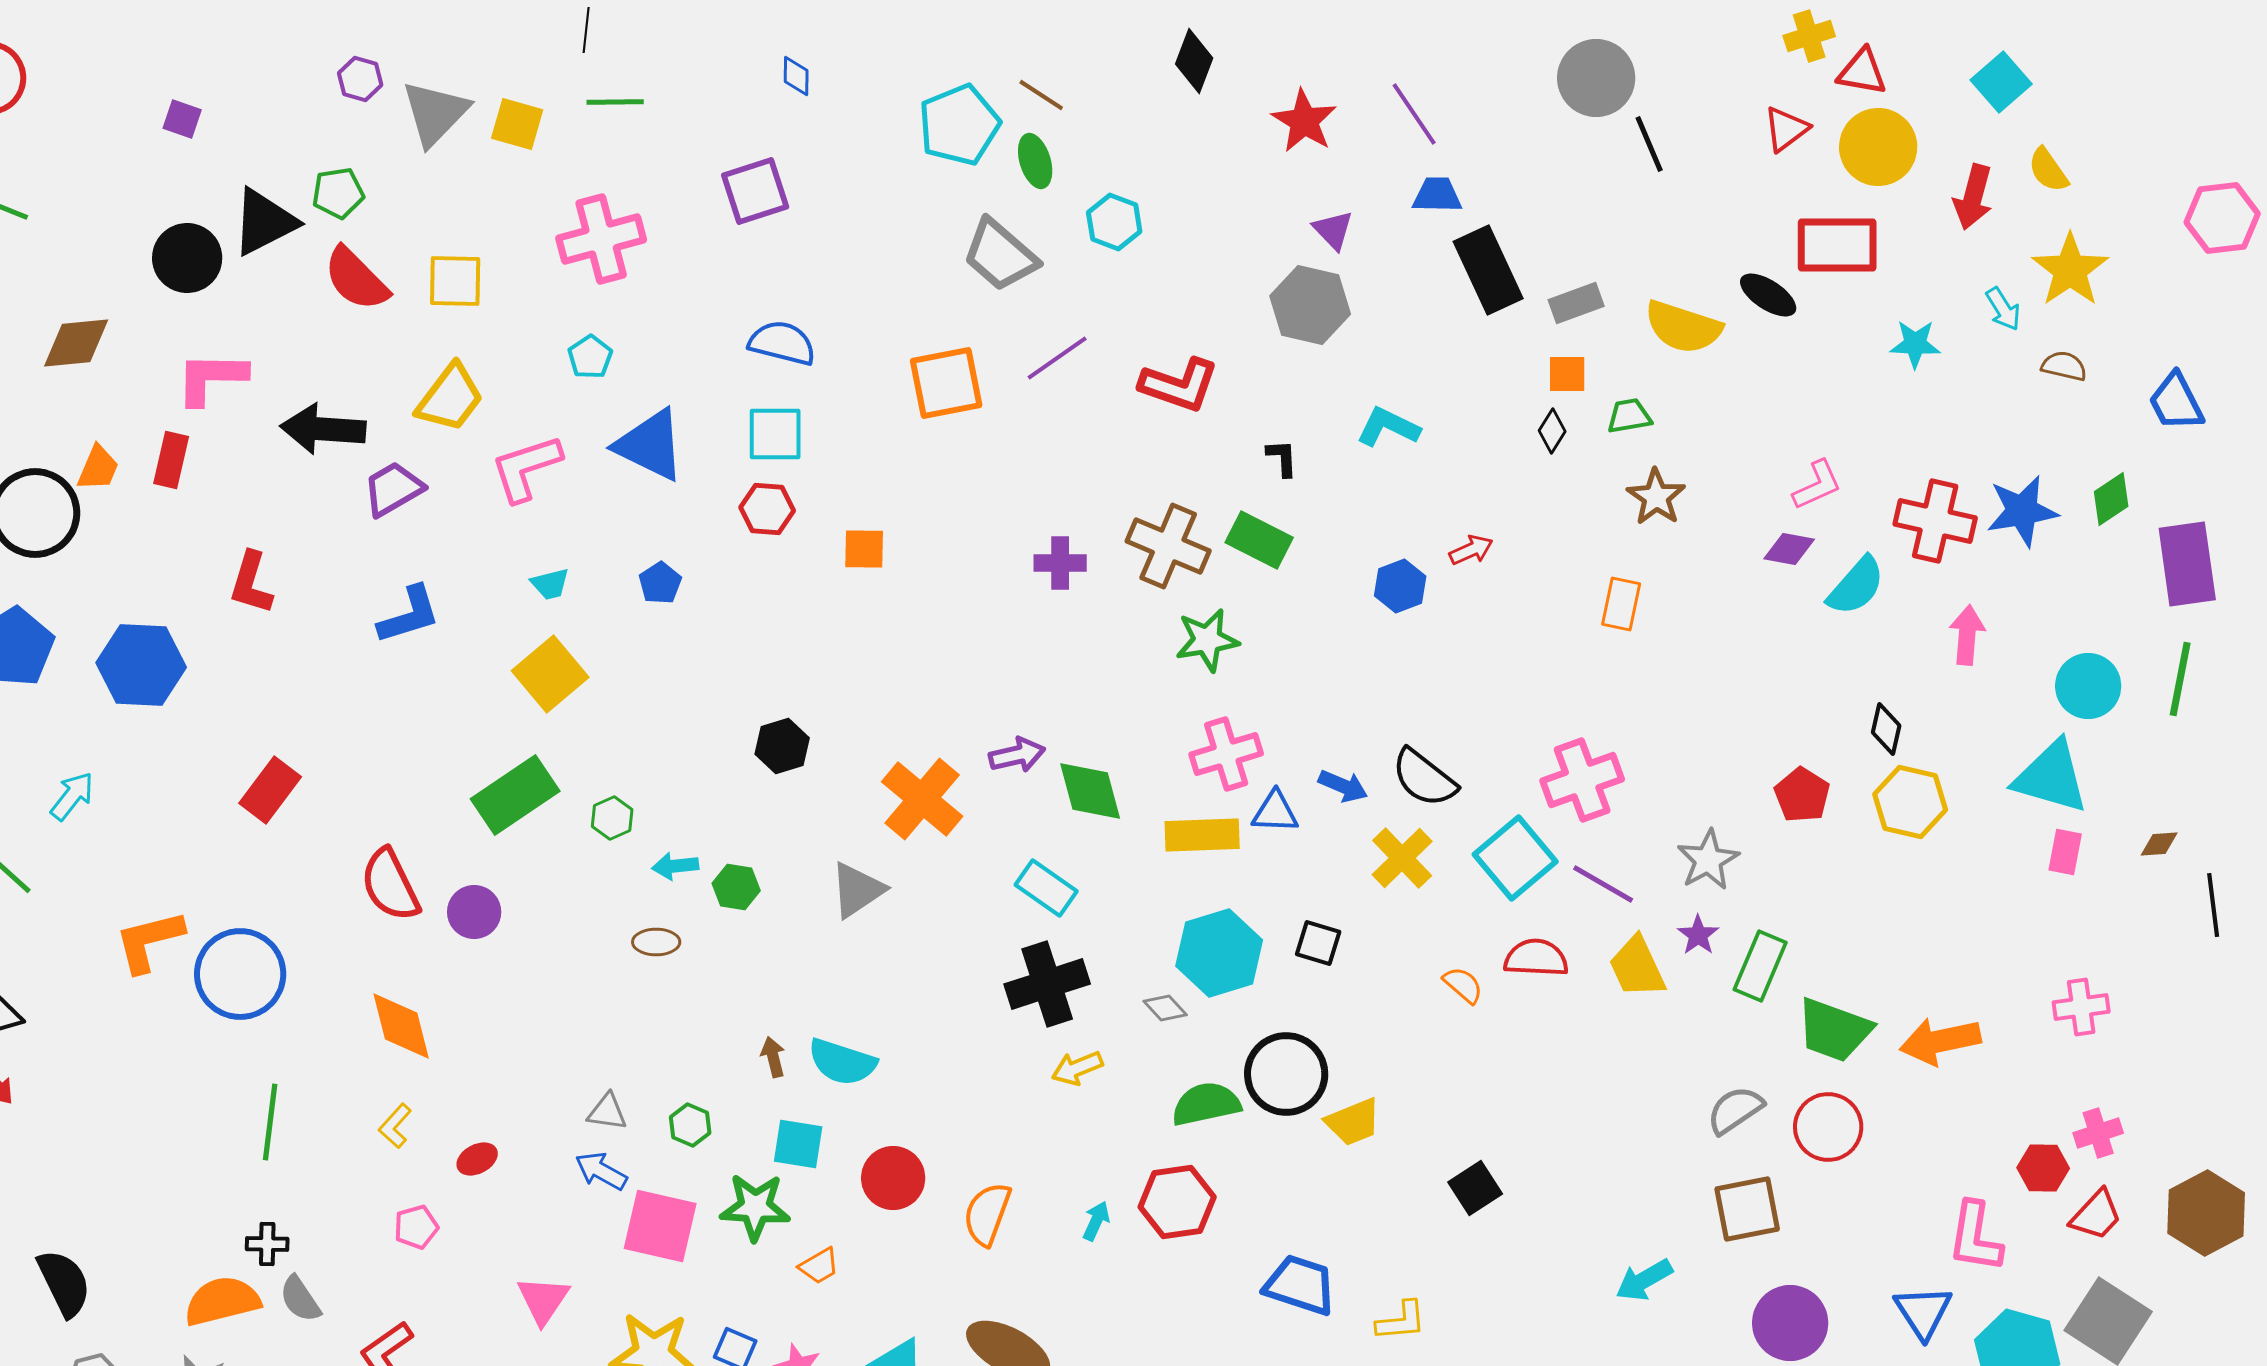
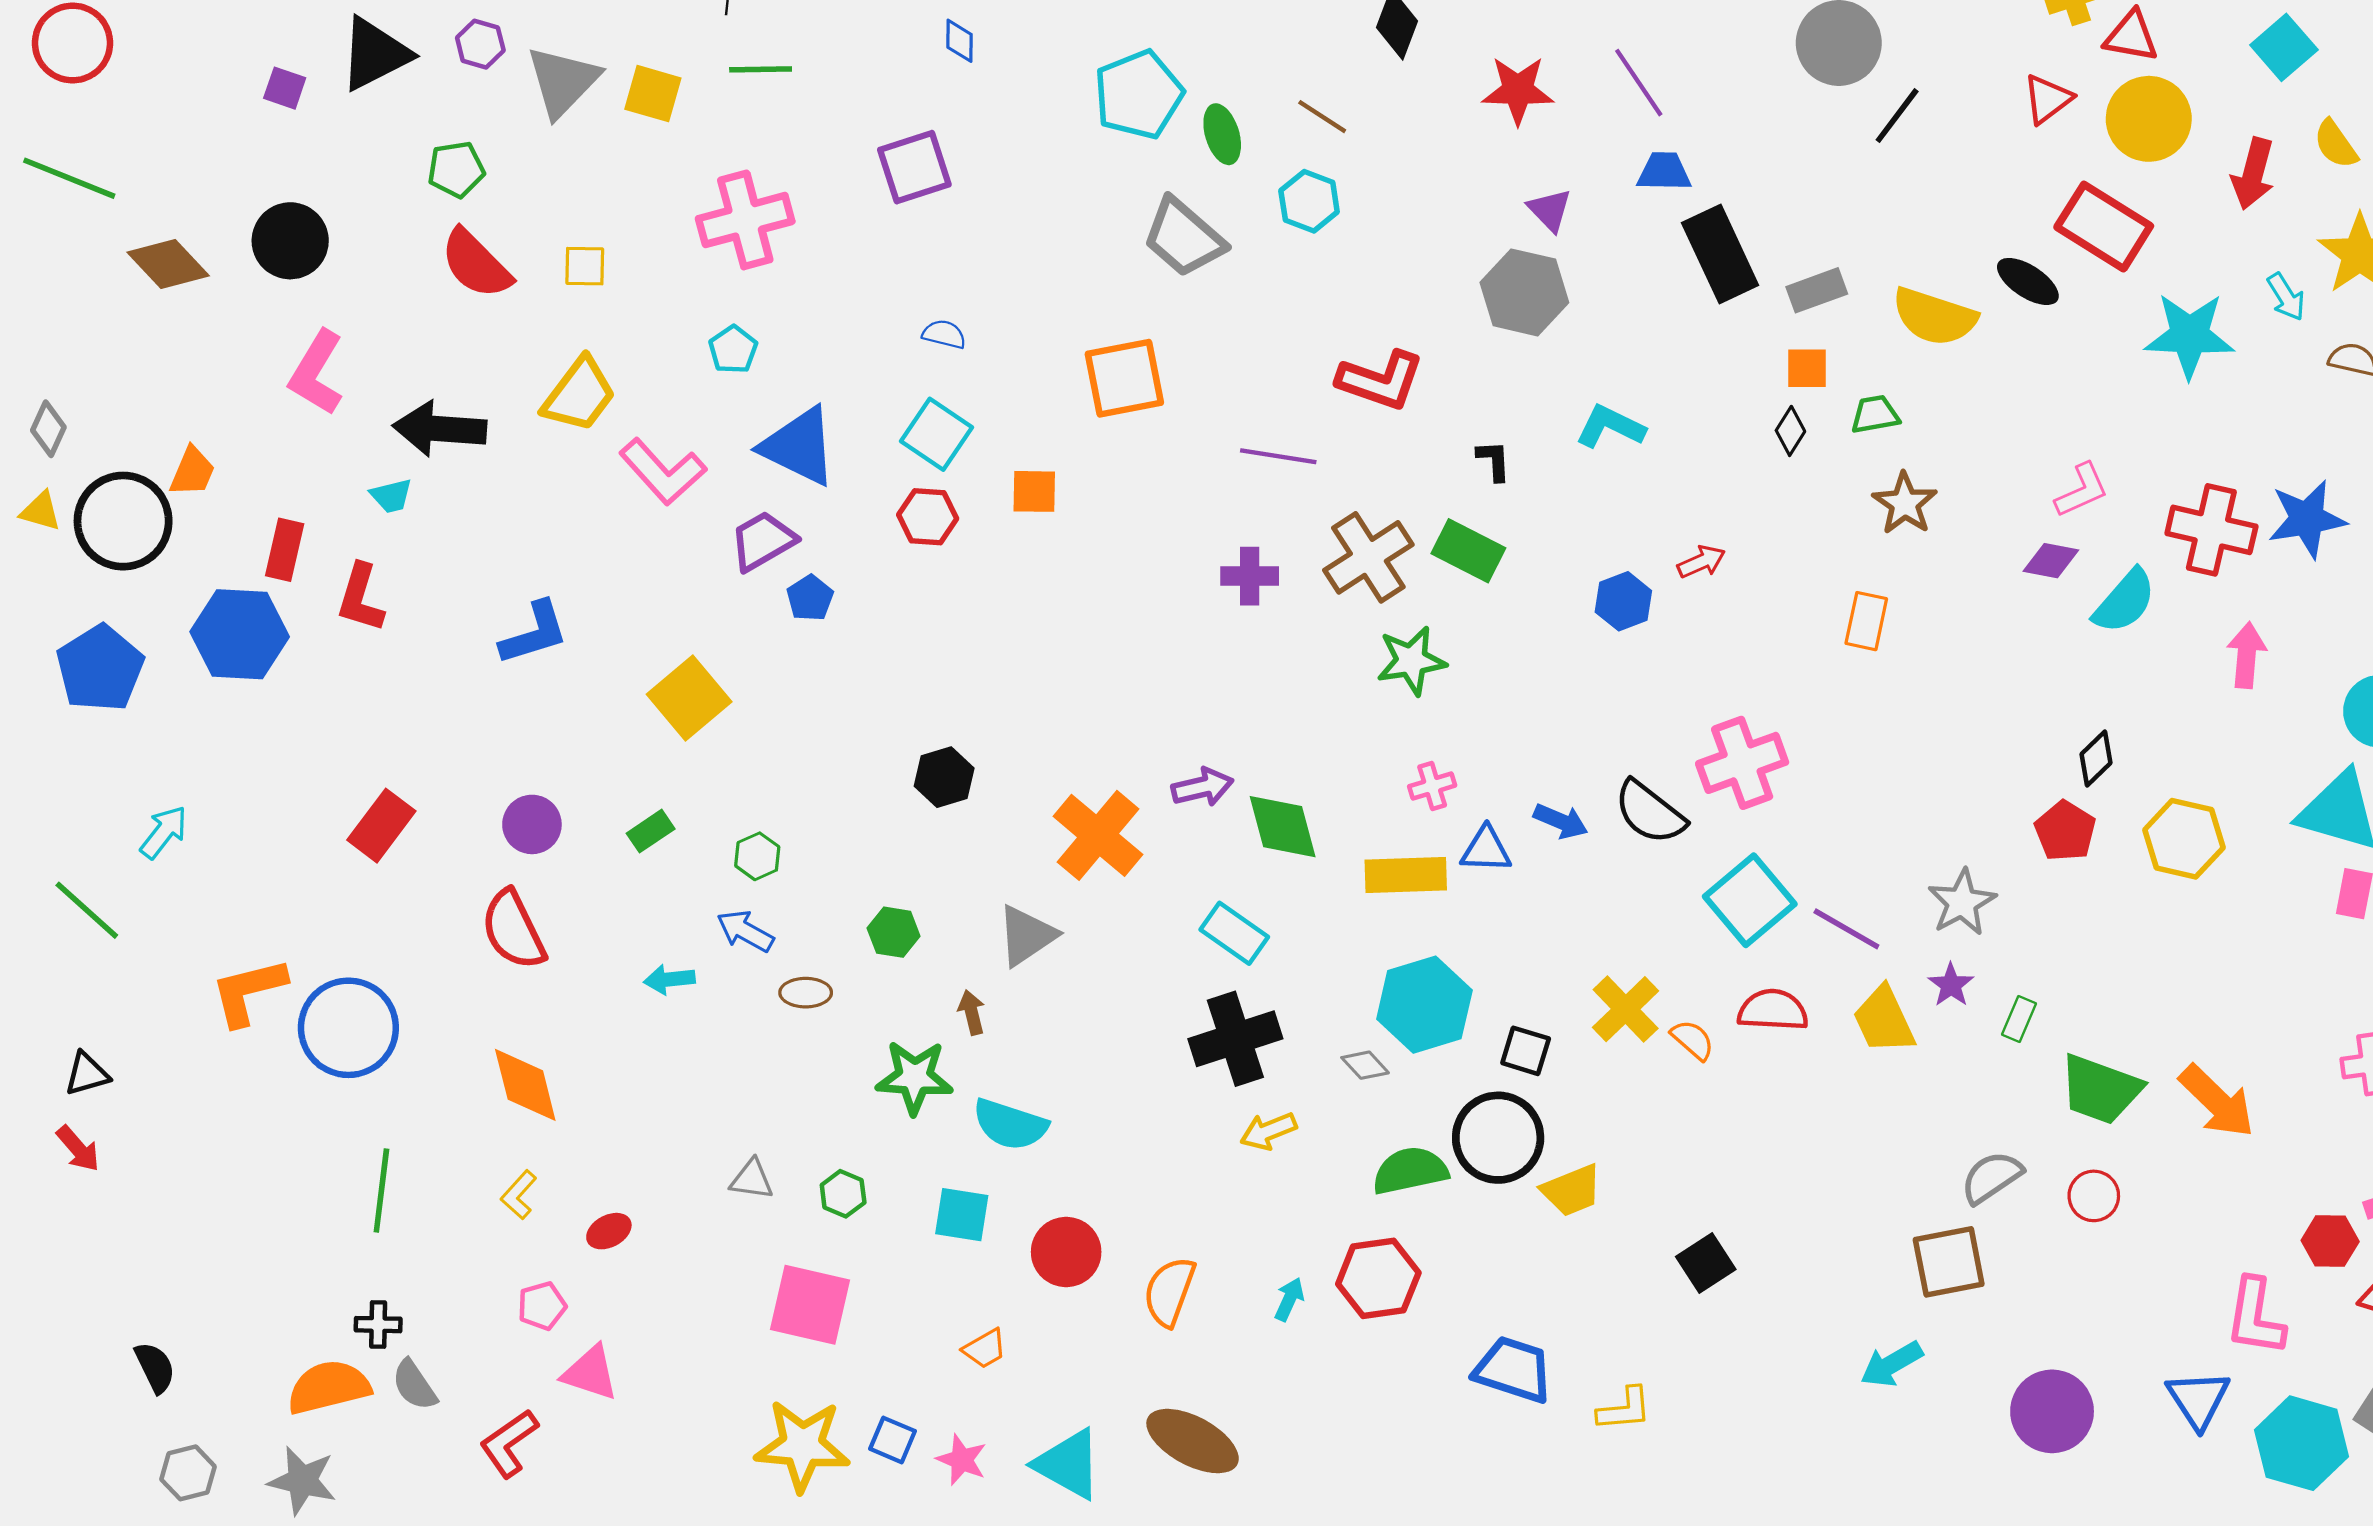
brown line: (1041, 95) -> (1322, 117), moved
red star: (1304, 121) -> (1518, 90), turned -30
black line: (1649, 144) -> (1897, 116), turned 60
black triangle: (264, 222) -> (375, 54), moved
red rectangle: (1837, 245) -> (2104, 227), turned 32
yellow square: (455, 281) -> (585, 266), size x0.7
brown diamond: (76, 343) -> (168, 264), moved, turned 52
blue semicircle: (782, 343) -> (944, 334), size x0.6
cyan star: (1915, 344) -> (2189, 335), size x1.6
purple line: (1057, 358) -> (1278, 456), moved, turned 44
pink L-shape: (211, 378) -> (317, 373), turned -60
cyan square: (775, 434) -> (936, 434), turned 34
red rectangle: (171, 460) -> (285, 550), moved
pink L-shape: (526, 468) -> (663, 472), turned -114
purple trapezoid: (393, 489) -> (763, 541), moved
brown cross: (1168, 546) -> (1368, 557), turned 34
orange square: (864, 549) -> (1034, 491), moved
cyan trapezoid: (550, 584) -> (391, 496), moved
blue hexagon: (141, 665) -> (240, 634), moved
black diamond: (1886, 729) -> (2096, 758), moved, turned 33
pink cross: (1226, 754) -> (1432, 786), size x0.6
pink cross: (1582, 780) -> (1742, 763), moved
green rectangle: (515, 795) -> (651, 831), size x0.5
yellow cross: (1402, 858) -> (1626, 1009), moved
cyan arrow: (675, 866) -> (669, 979), moved
purple circle: (474, 912) -> (532, 824), moved
black square: (1318, 943) -> (1526, 1051), moved
green rectangle: (1760, 966) -> (2019, 1019), size x0.6
orange arrow: (1940, 1041) -> (2217, 1101), turned -124
brown arrow: (773, 1057) -> (972, 1012), moved
red circle: (1828, 1127) -> (2094, 1196), size x0.7
blue arrow: (601, 1171) -> (745, 931), moved
green star: (755, 1207) -> (914, 1077), moved
brown square: (1747, 1209) -> (1949, 1262), moved
black semicircle: (64, 1283) -> (155, 1367), size x0.7
pink triangle: (543, 1300) -> (590, 1373), moved, turned -46

